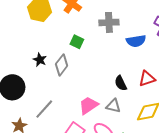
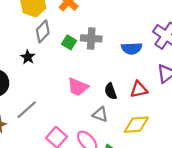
gray cross: (109, 22) -> (91, 38), moved
gray diamond: (62, 65) -> (43, 31), moved
pink trapezoid: (88, 105) -> (78, 87), moved, turned -130

